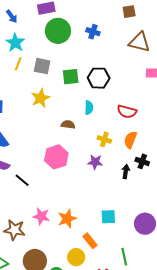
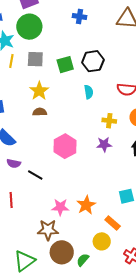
green circle: (58, 31) -> (29, 27), moved
brown semicircle: (68, 125) -> (40, 112), moved
brown star: (14, 230) -> (48, 230), moved

